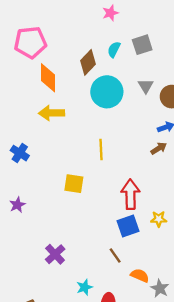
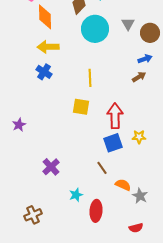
blue cross: (20, 153) -> (44, 72), moved
yellow square: (74, 184) -> (81, 107), moved

